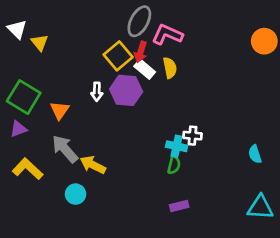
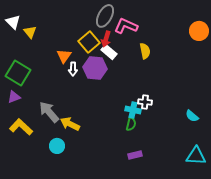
yellow semicircle: (170, 68) -> (145, 51), moved
orange triangle: (60, 110) -> (64, 56), moved
cyan semicircle: (255, 154) -> (192, 116), turned -32

